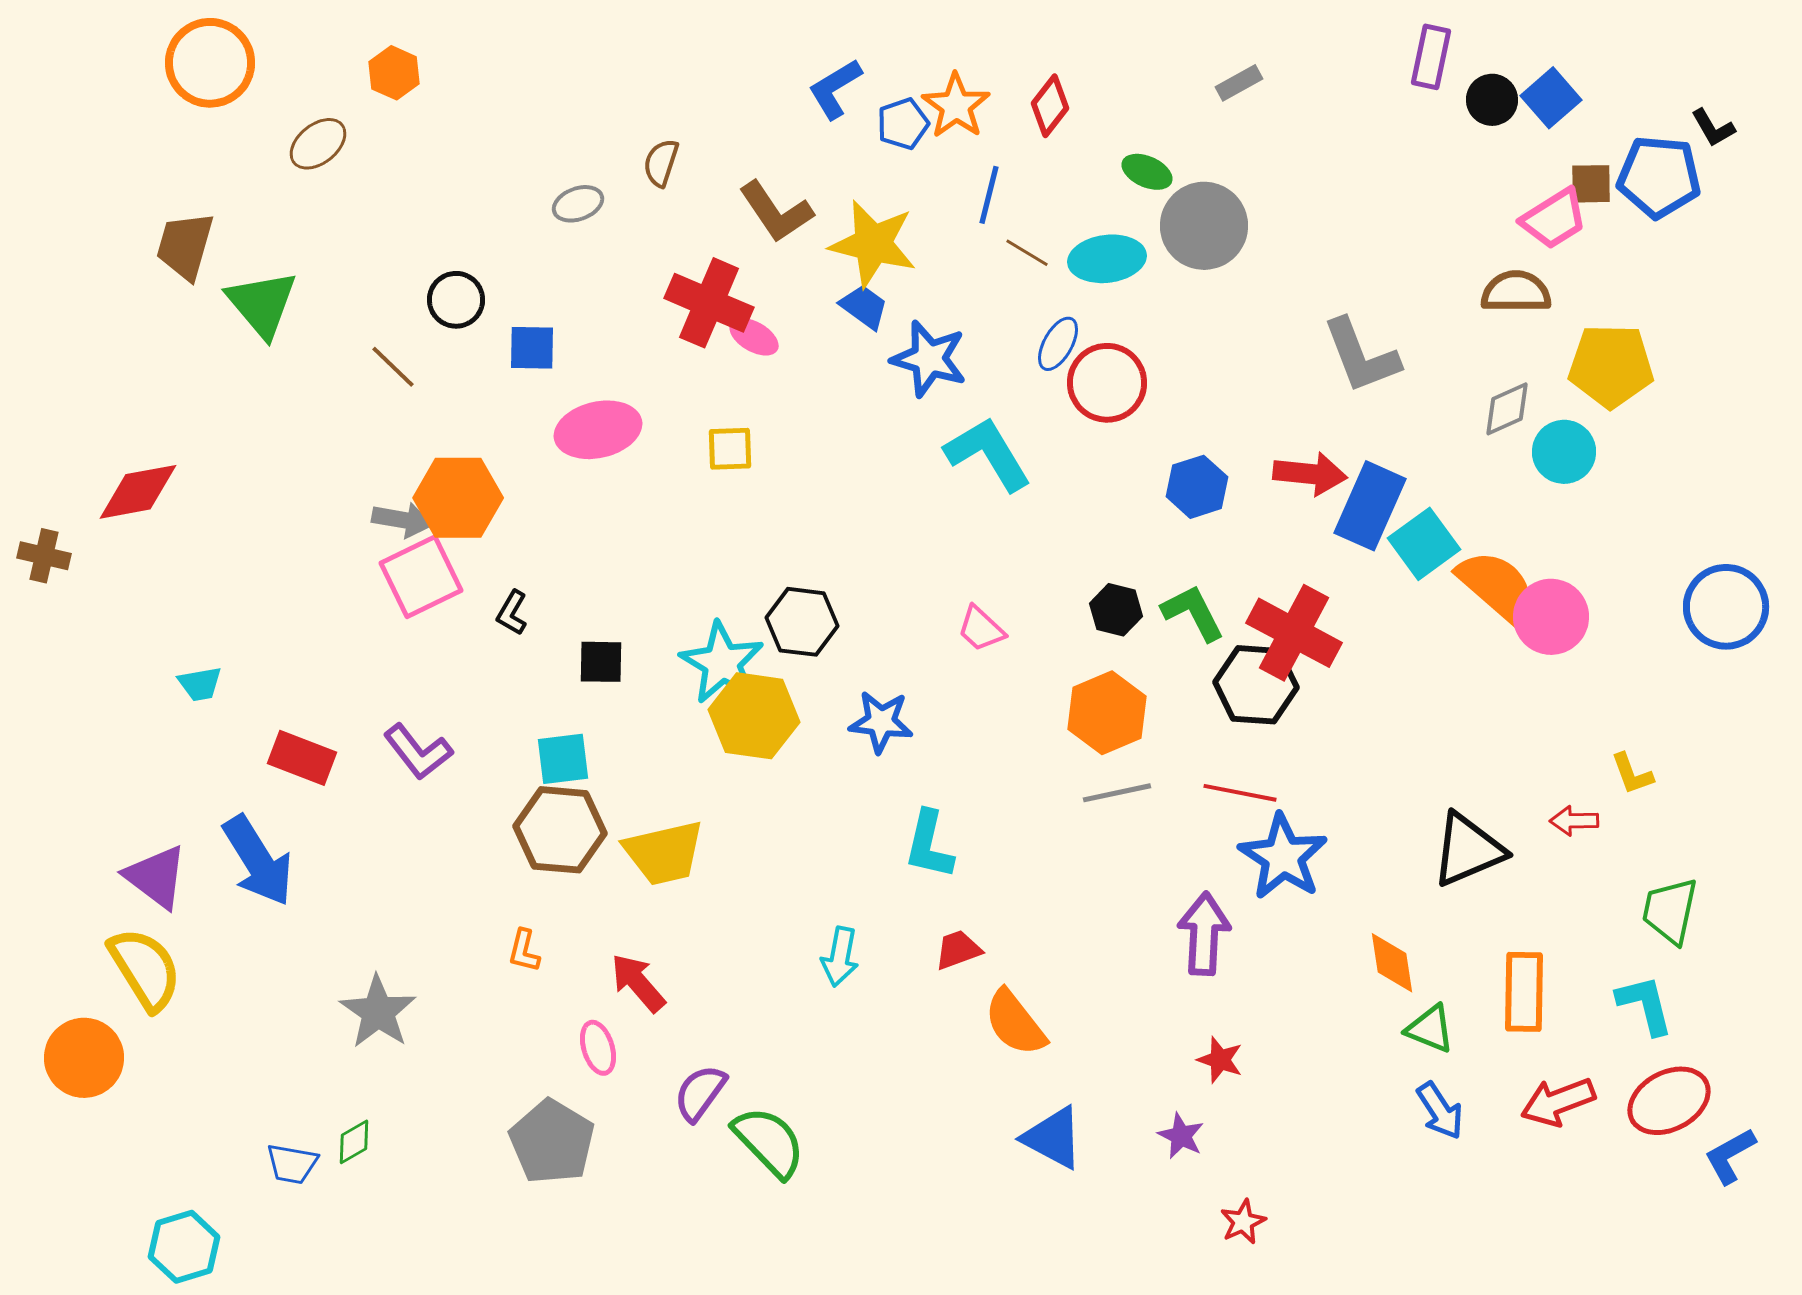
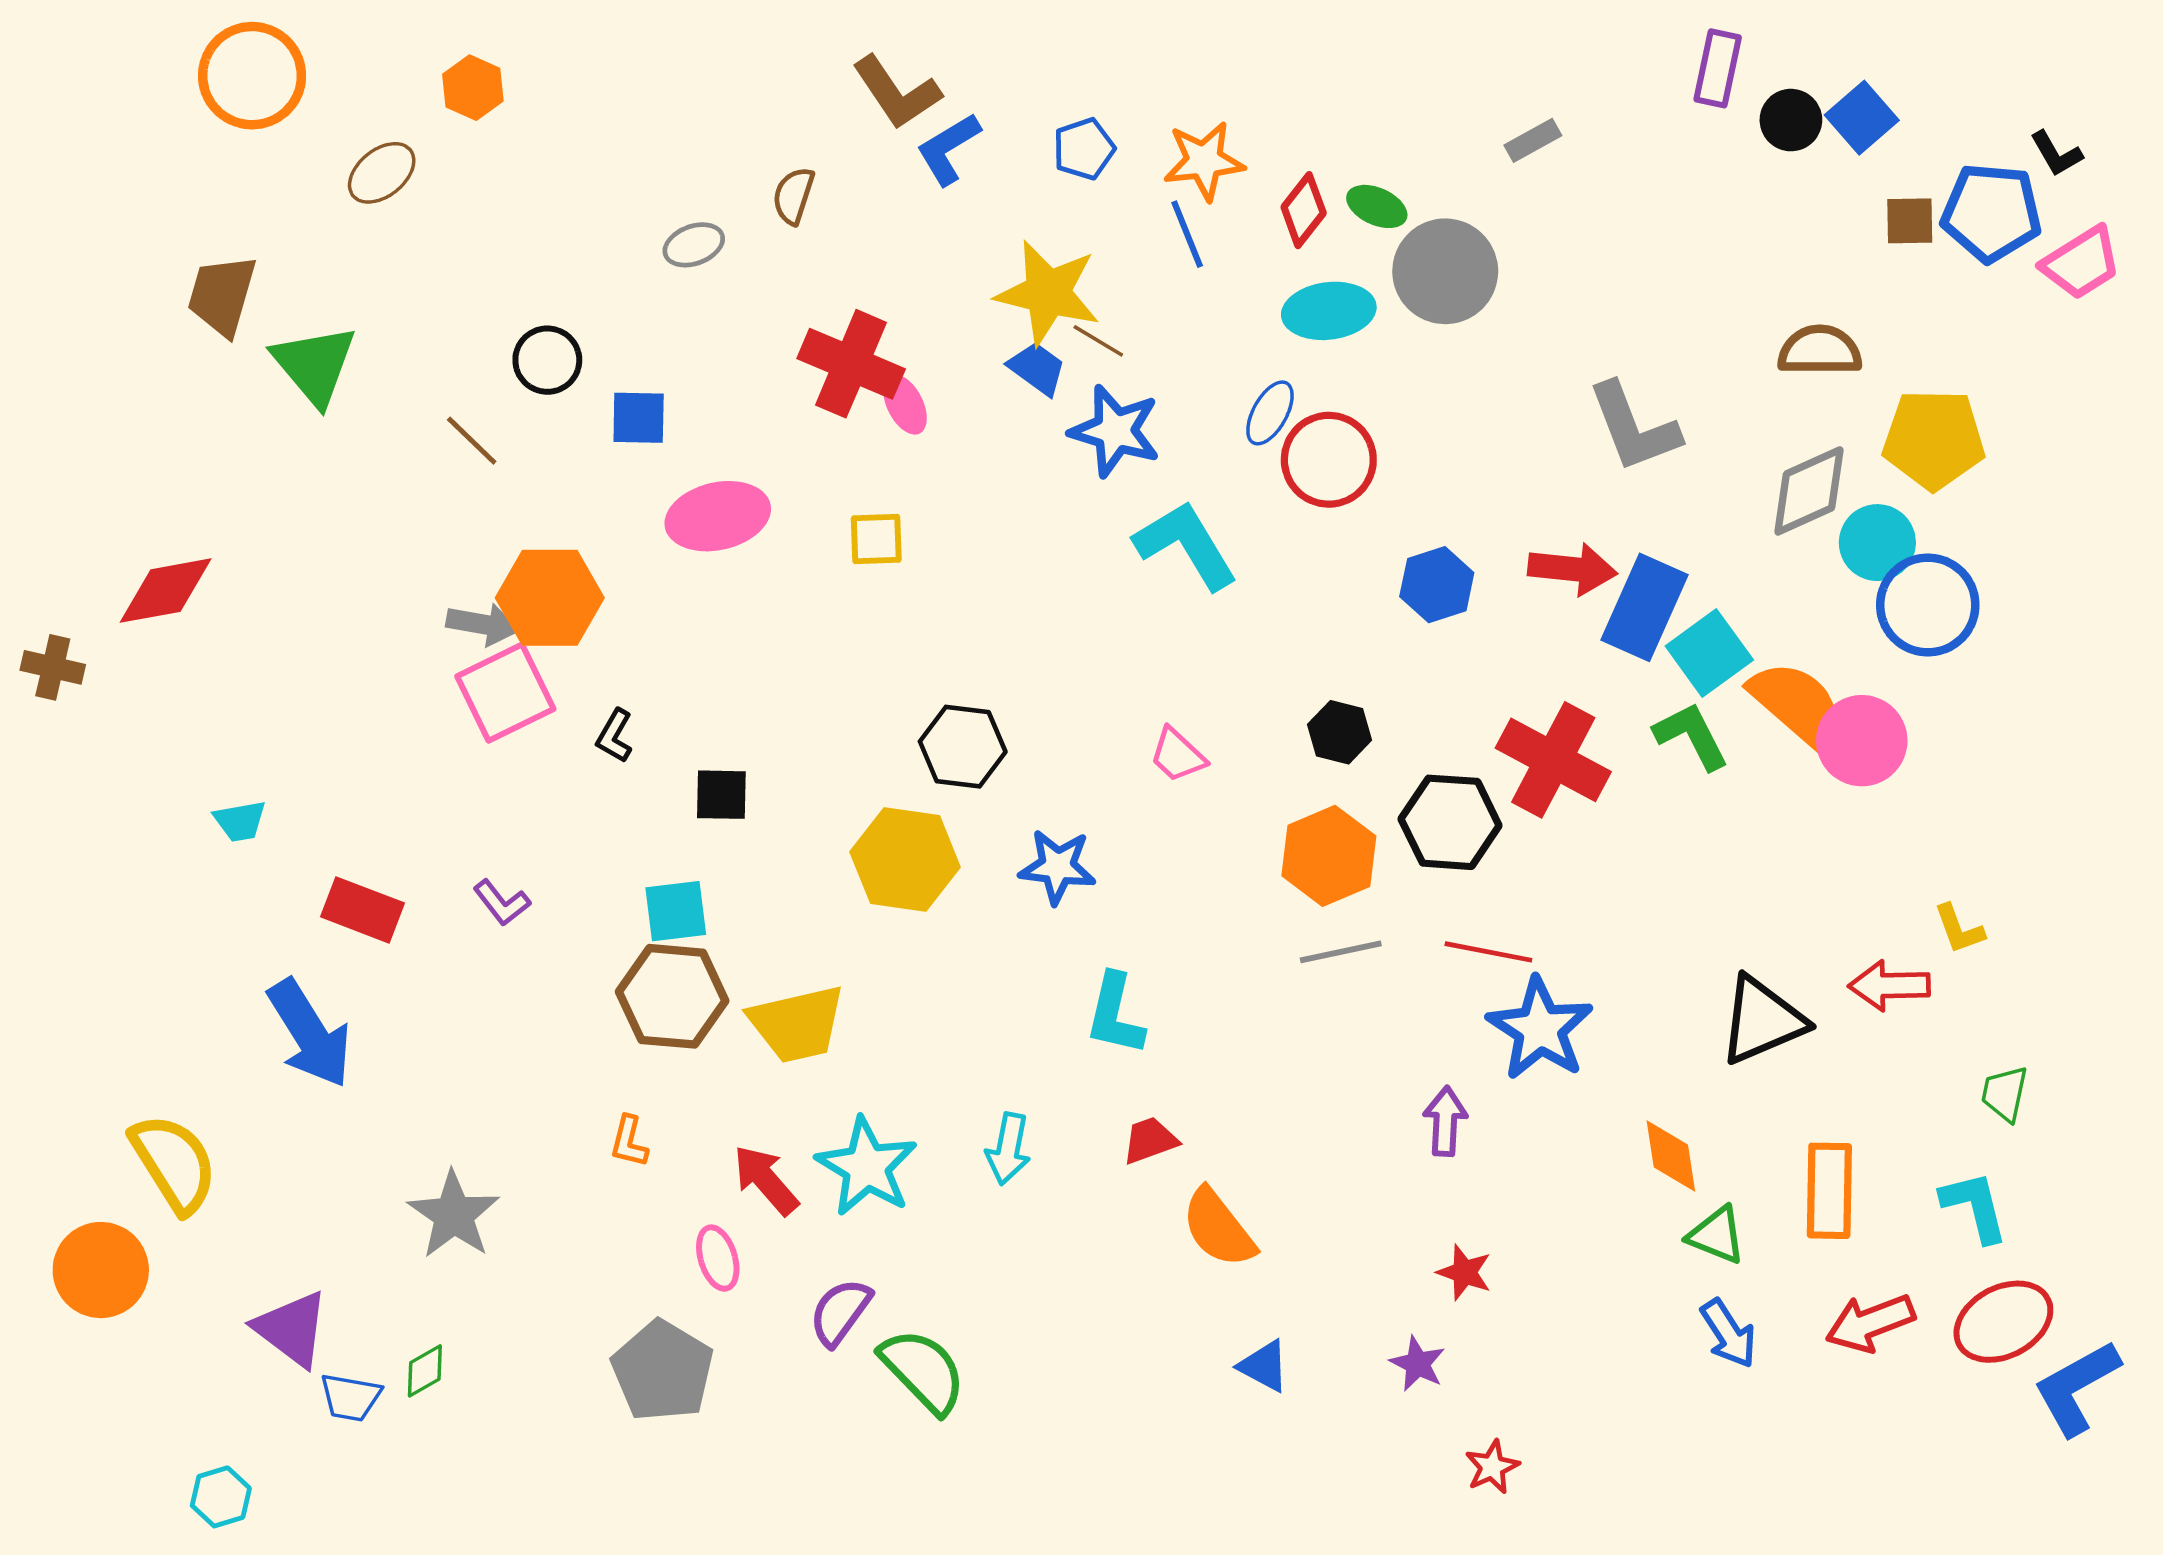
gray rectangle: (1239, 83) -> (1533, 140), moved
blue L-shape: (835, 89) -> (948, 149), moved
orange star: (956, 106) -> (1204, 161), moved, turned 30
red diamond: (1050, 106) -> (1304, 210), moved
blue line: (989, 195) -> (1187, 234), turned -36
brown L-shape: (776, 212) -> (897, 92), moved
pink trapezoid: (1554, 219) -> (2081, 263), moved
brown line: (1027, 253) -> (1098, 341), moved
pink ellipse: (754, 337) -> (905, 405), turned 33
gray diamond: (1507, 409) -> (1809, 491), size x1.4
blue circle: (1726, 607) -> (1928, 605), moved
green L-shape: (1193, 613) -> (1691, 736), moved
cyan star: (722, 663) -> (867, 1167), moved
black hexagon: (1256, 685) -> (1450, 822), moved
purple L-shape: (418, 752) -> (502, 903), size x0.7
red arrow: (1574, 821) -> (1889, 986), size x1.4
purple triangle: (156, 877) -> (292, 1329), moved
green trapezoid: (1670, 911) -> (2005, 1094), size x0.7
purple arrow: (1204, 934) -> (1445, 1121), size x0.7
blue triangle: (1053, 1138) -> (1264, 1366), size x0.7
blue L-shape: (1730, 1156) -> (2077, 1388), size x1.4
cyan hexagon: (184, 1247) -> (221, 1497), size x0.7

